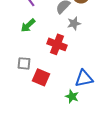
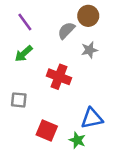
gray star: (74, 23) -> (89, 50), moved
red square: (41, 77) -> (47, 130), moved

